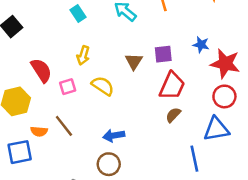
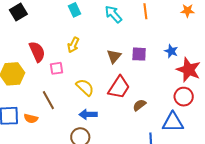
yellow semicircle: (103, 86) -> (85, 87), moved
red trapezoid: (172, 86) -> (119, 87), moved
orange semicircle: (39, 131) -> (31, 119), moved

